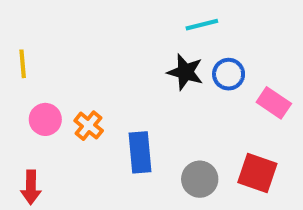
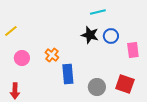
yellow line: (23, 64) -> (11, 31), turned 56
pink rectangle: (274, 103) -> (133, 50), turned 49
orange cross: (89, 126) -> (52, 55), moved

